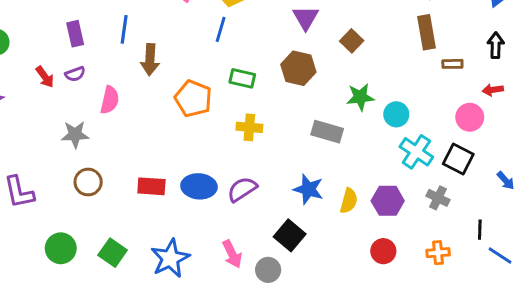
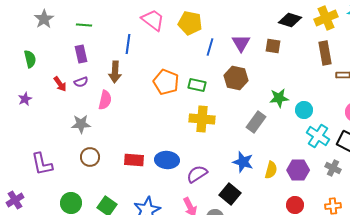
blue line: (124, 29) -> (128, 44), moved
blue line: (221, 29) -> (210, 47), moved
brown square: (352, 41) -> (273, 46), moved, turned -35
brown arrow: (150, 60) -> (115, 72), moved
orange pentagon: (193, 99) -> (166, 82), moved
yellow cross: (249, 127) -> (202, 119), size x1.4
gray rectangle: (327, 132) -> (256, 122), turned -70
purple semicircle: (242, 189) -> (197, 174), moved

